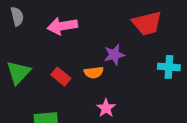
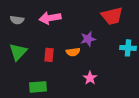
gray semicircle: (17, 16) -> (17, 20), moved, turned 112
red rectangle: (61, 77) -> (49, 55), turned 56
pink star: (106, 108) -> (90, 78), moved

